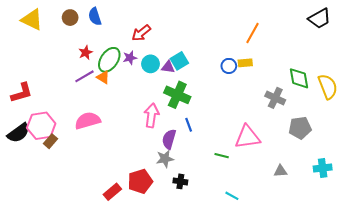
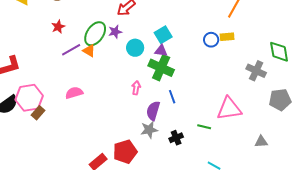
red star: (86, 53) -> (58, 27), moved
cyan circle: (150, 64) -> (135, 48), moved
purple triangle: (168, 67) -> (161, 51), moved
pink arrow: (152, 115) -> (136, 88), size x0.6
pink semicircle: (88, 121) -> (74, 93), size x0.7
black cross: (180, 181) -> (176, 138), moved, turned -32

